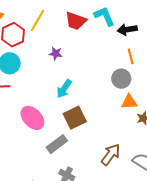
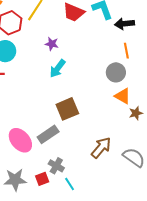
cyan arrow: (64, 89) -> (57, 68), moved
orange triangle: (129, 102) -> (123, 96), turned 30
pink ellipse: (32, 118) -> (20, 140), moved

